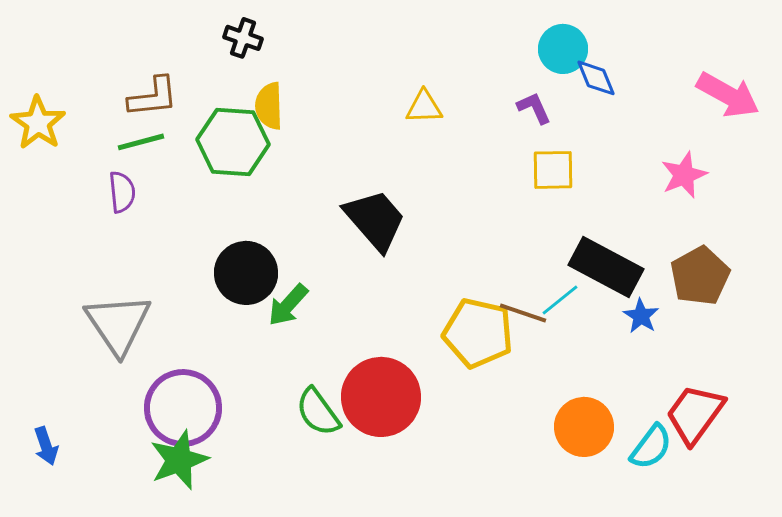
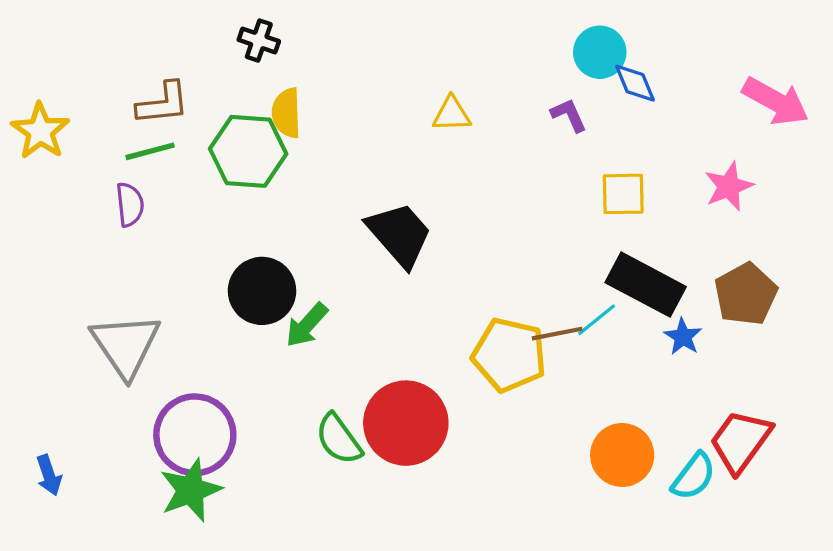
yellow square: (553, 170) -> (623, 194), moved
brown line: (523, 313) -> (557, 334), turned -30

